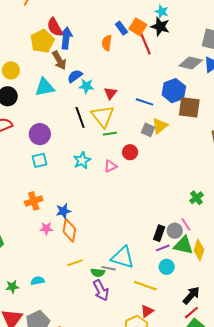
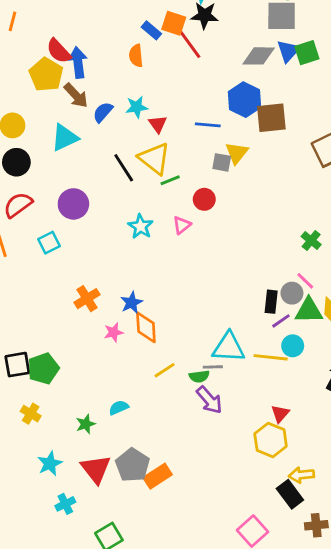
cyan star: (86, 86) -> (137, 107), moved
cyan square: (39, 160) -> (49, 243), moved
yellow line: (145, 286) -> (271, 357), moved

